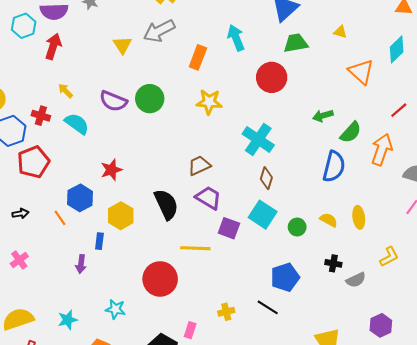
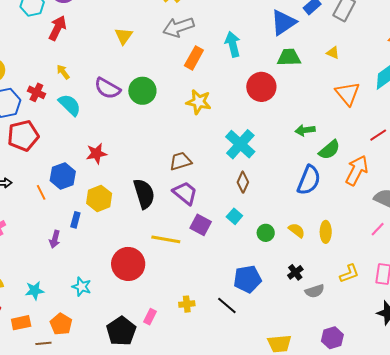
gray arrow: (159, 31) -> (178, 27), moved
cyan square: (263, 215) -> (234, 216), size x0.6
black cross: (333, 263) -> (295, 272), turned 35

